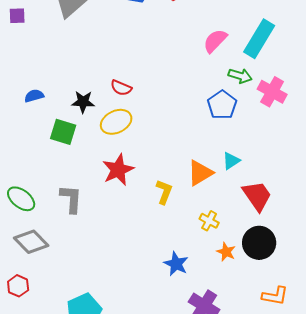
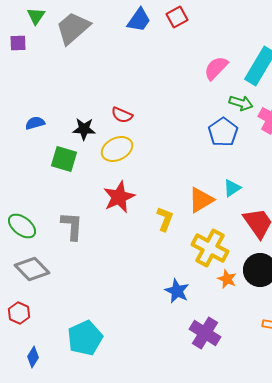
yellow cross: (209, 221) -> (210, 248), size x1.8

